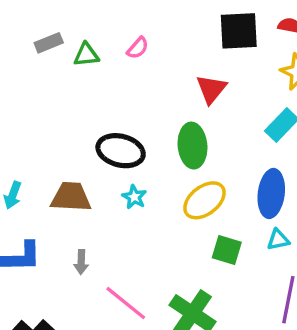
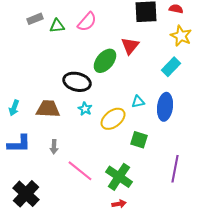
pink semicircle: (138, 48) -> (87, 22), size x1.5
green ellipse: (192, 146) -> (105, 61), moved, turned 45
yellow ellipse: (204, 200) -> (113, 119), moved
cyan triangle: (278, 240) -> (138, 102), moved

